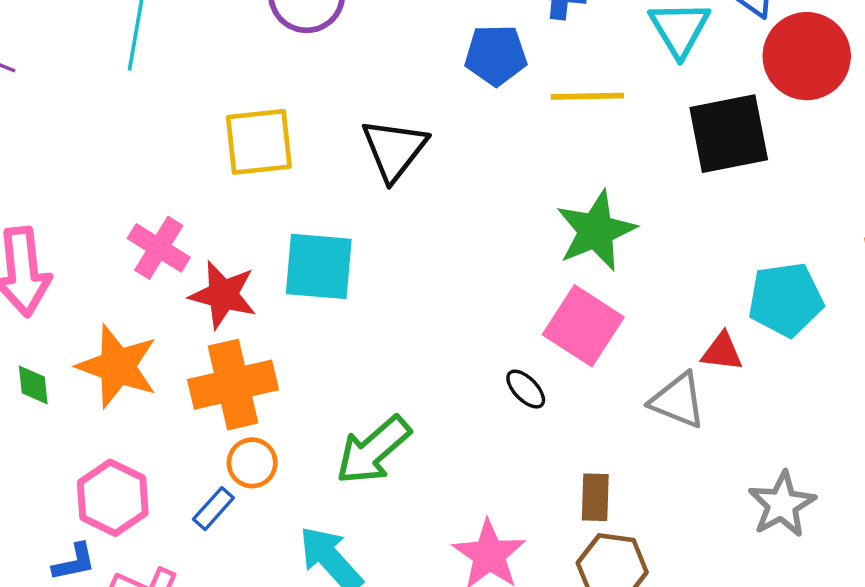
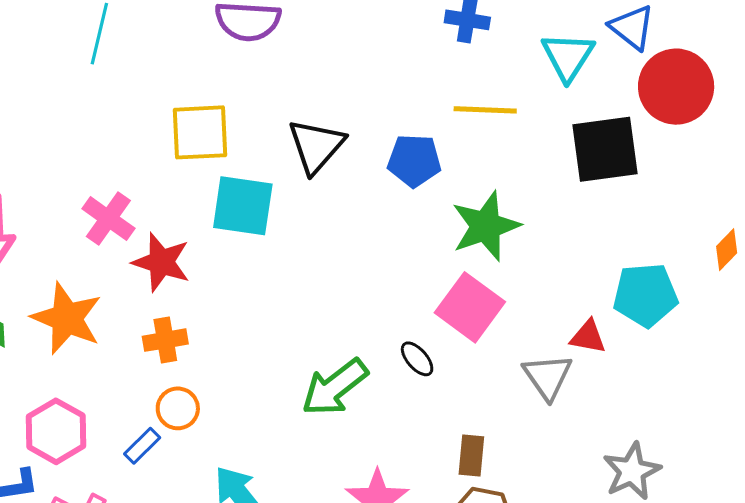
blue pentagon: (496, 55) -> (414, 161), moved
cyan square: (319, 266) -> (243, 206), moved
orange cross: (233, 385) -> (165, 340), size x0.6
gray triangle: (678, 400) -> (547, 376), turned 30
green arrow: (373, 450) -> (335, 387), moved

